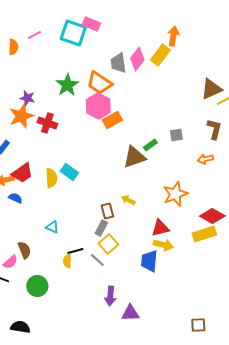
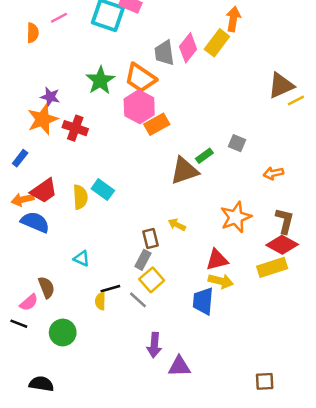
brown L-shape: (214, 129) -> (285, 221), moved
gray square: (176, 135) -> (237, 143), turned 32
blue semicircle: (15, 198) -> (35, 222), size x1.6

